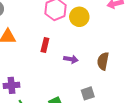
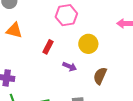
yellow circle: (79, 17) -> (88, 44), moved

